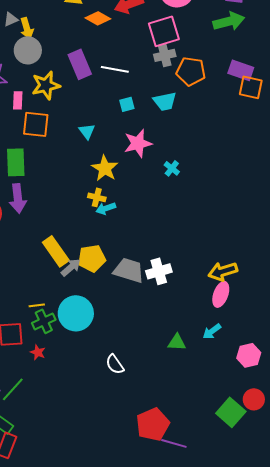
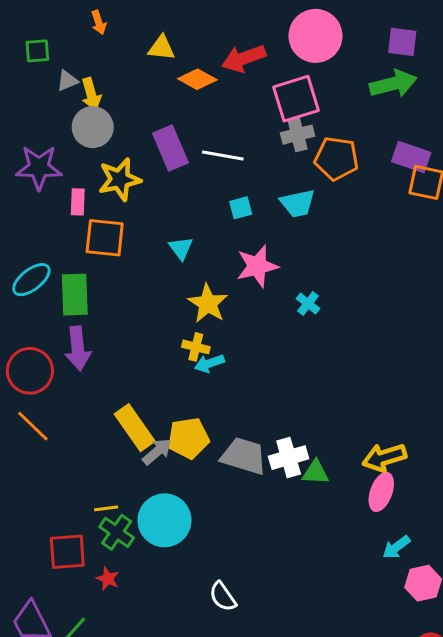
green cross: (44, 321) -> (117, 532), turned -30
cyan arrow: (212, 331) -> (396, 547), moved
green triangle: (177, 342) -> (315, 472), moved

